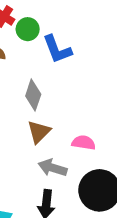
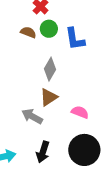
green circle: (28, 29) -> (49, 29), moved
gray arrow: (53, 168) -> (32, 116), moved

